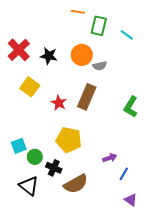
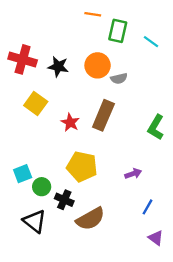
red cross: (19, 50) -> (23, 59), turned -30
purple arrow: (110, 158) -> (133, 174), moved

